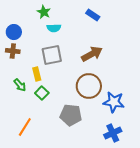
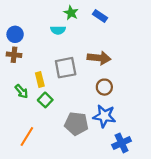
green star: (44, 12) -> (71, 13), moved
brown arrow: (92, 54) -> (99, 58), turned 35
gray square: (52, 55) -> (66, 68), moved
brown circle: (89, 86) -> (104, 87), moved, size x0.6
blue star: (114, 102) -> (104, 116), moved

